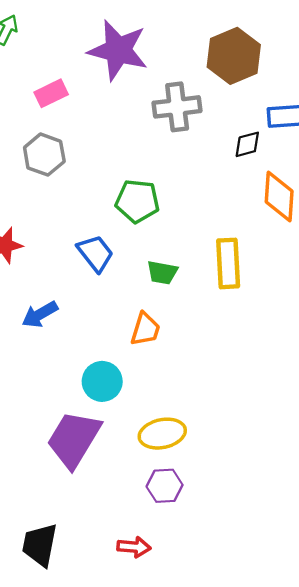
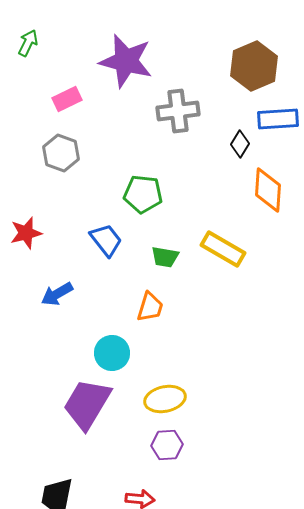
brown hexagon: (234, 56) -> (254, 66), moved
black diamond: (247, 144) -> (240, 144), turned -44
yellow rectangle: (228, 263) -> (223, 249), turned -57

